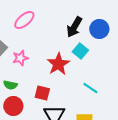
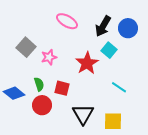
pink ellipse: (24, 20) -> (67, 21), moved, turned 70
green semicircle: (10, 85) -> (39, 84), turned -120
red square: (42, 93) -> (62, 88), moved

